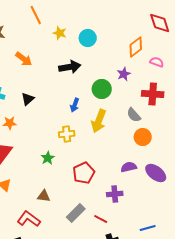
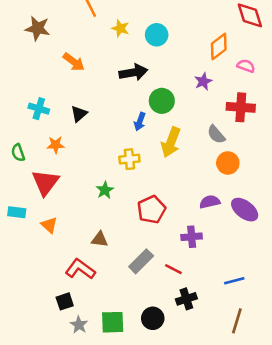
green circle: (102, 89) -> (162, 101), moved

